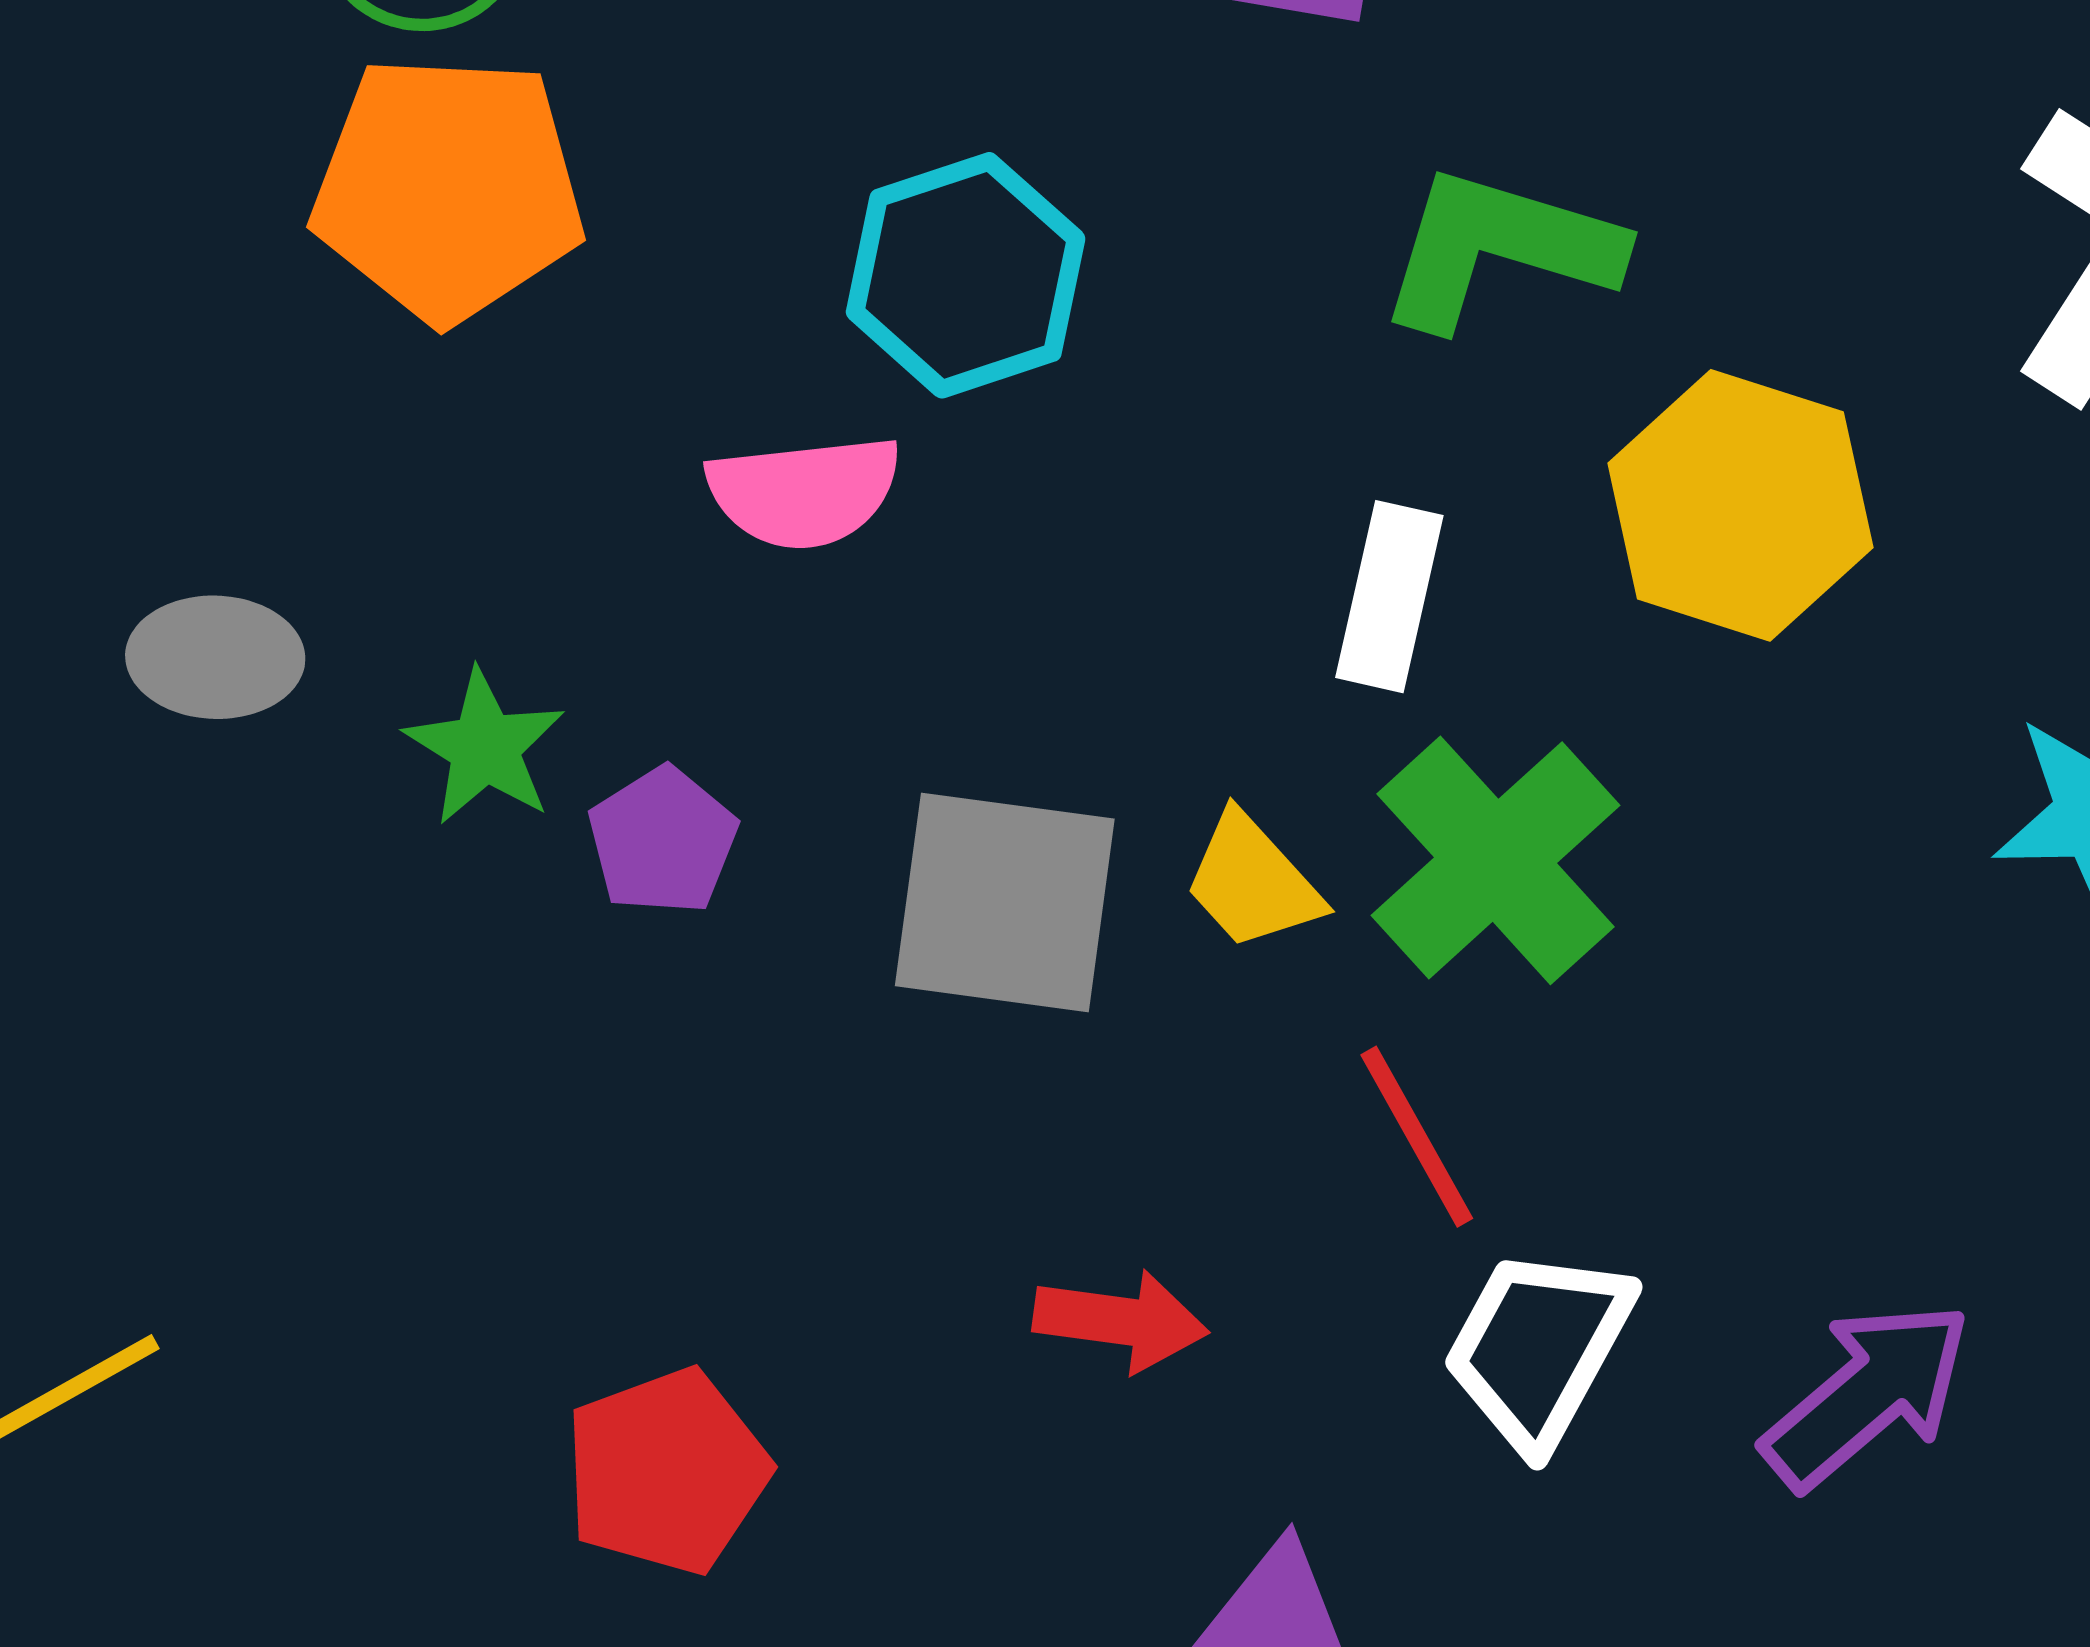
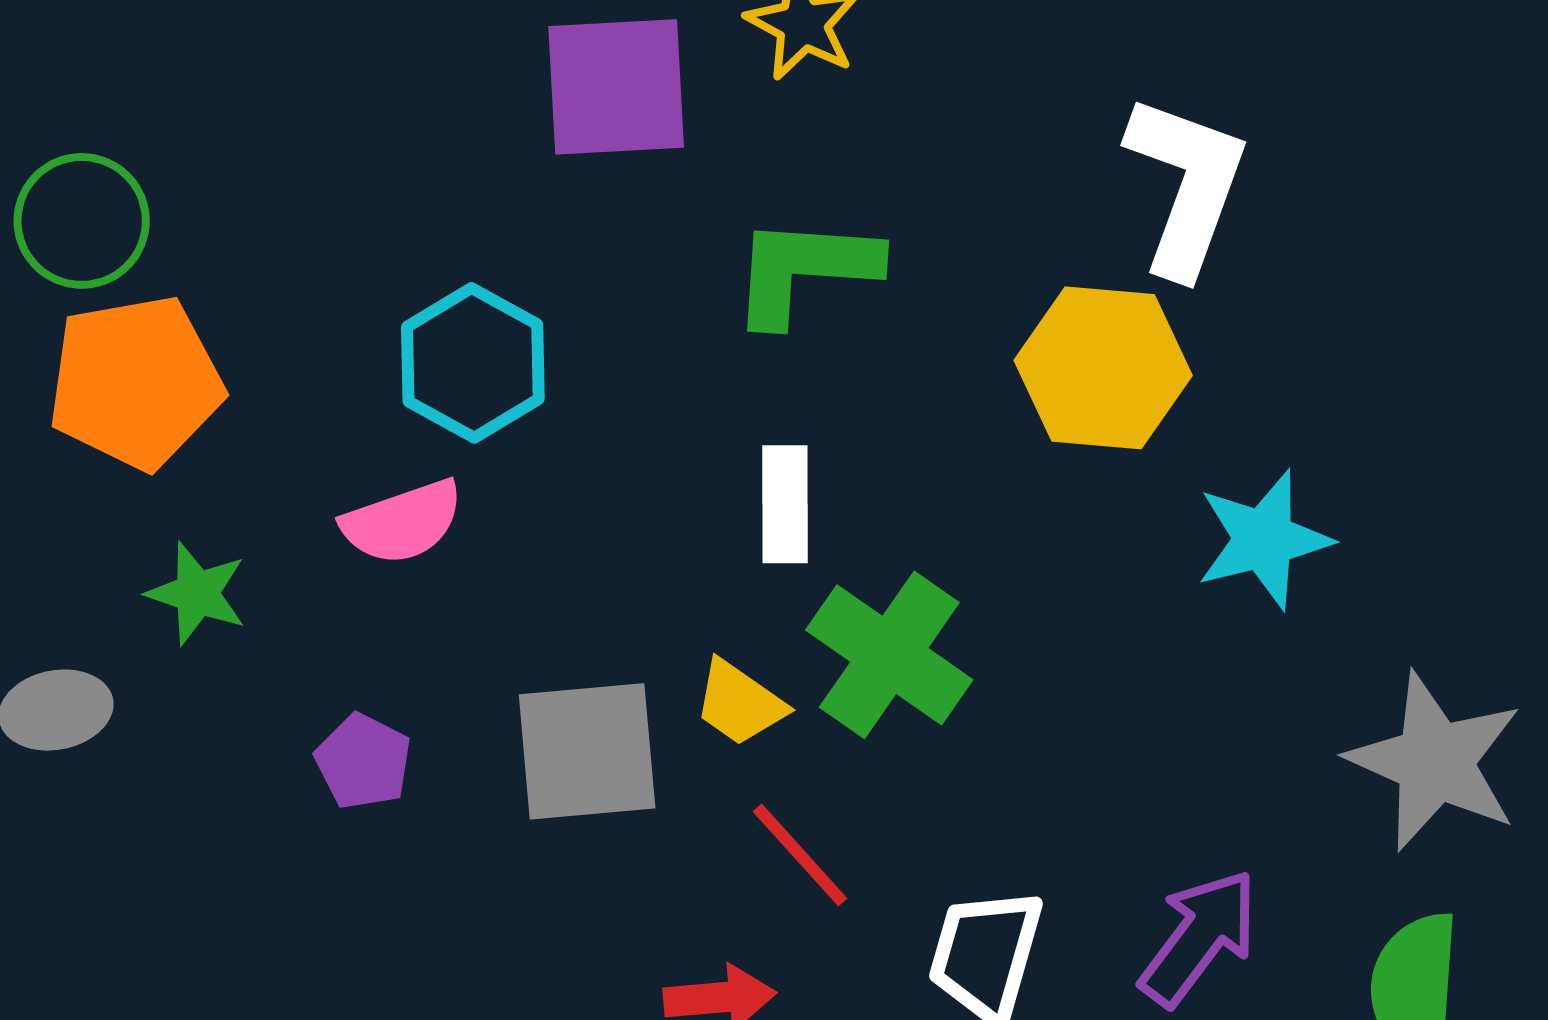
yellow hexagon: (1740, 505) -> (1103, 368), moved
green star: (485, 747) -> (197, 593), moved
red line: (1417, 1137) -> (800, 855), moved

